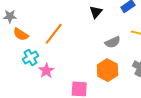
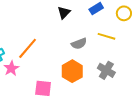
orange line: (54, 34) -> (28, 48), moved

